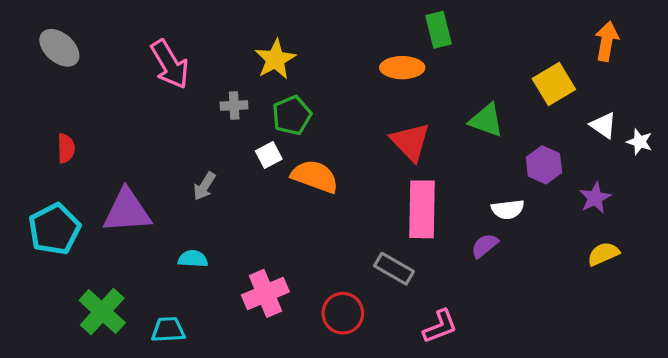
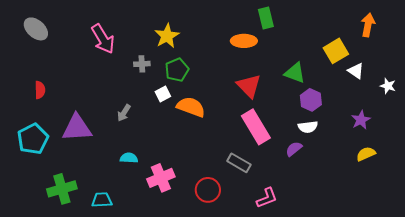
white triangle: (603, 125) -> (356, 71), moved
purple hexagon: (544, 165) -> (311, 100), moved
pink rectangle: (422, 209) -> (256, 127), turned -32
cyan semicircle: (193, 259) -> (129, 158), moved
green cross: (102, 312) -> (62, 189), turned 32

